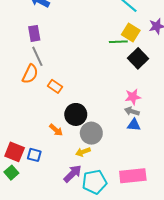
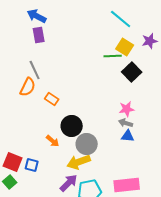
purple rectangle: (34, 33) -> (39, 35), moved
yellow arrow: (83, 152) -> (79, 162), size x1.6

